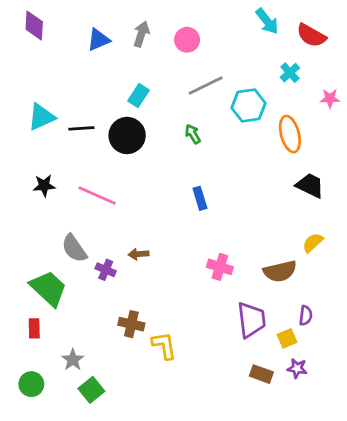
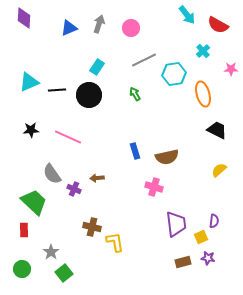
blue rectangle: (200, 198) -> (135, 151), moved
brown semicircle: (280, 271) -> (167, 157), moved
brown rectangle: (261, 374) -> (183, 262), turned -35

